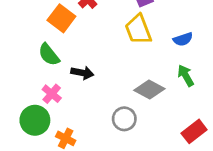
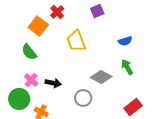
yellow trapezoid: (138, 29) -> (76, 41), moved
black arrow: (82, 73) -> (53, 83), moved

